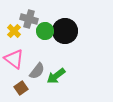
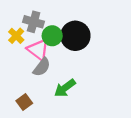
pink triangle: (14, 59) -> (38, 50), moved
gray semicircle: (37, 71) -> (42, 67), moved

